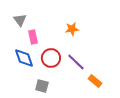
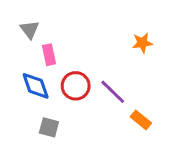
orange star: (72, 29) -> (142, 43), moved
gray square: (42, 86) -> (49, 127), moved

